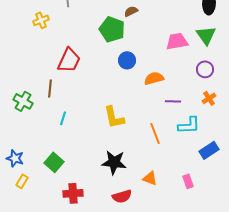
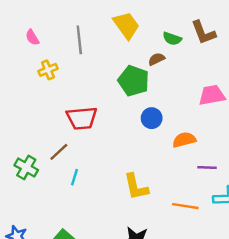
red trapezoid: (69, 60) -> (82, 118), turned 60
brown line: (50, 88) -> (59, 152), turned 42
cyan line: (63, 118) -> (74, 177), moved
orange line: (155, 133) -> (185, 206), turned -60

